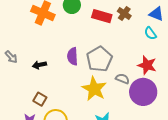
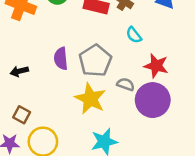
cyan semicircle: (150, 33) -> (134, 35), moved

